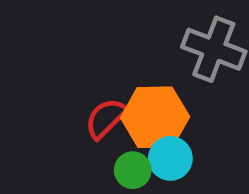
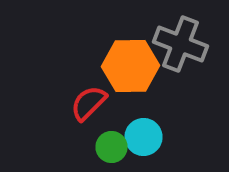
orange hexagon: (155, 117) -> (130, 66), moved

